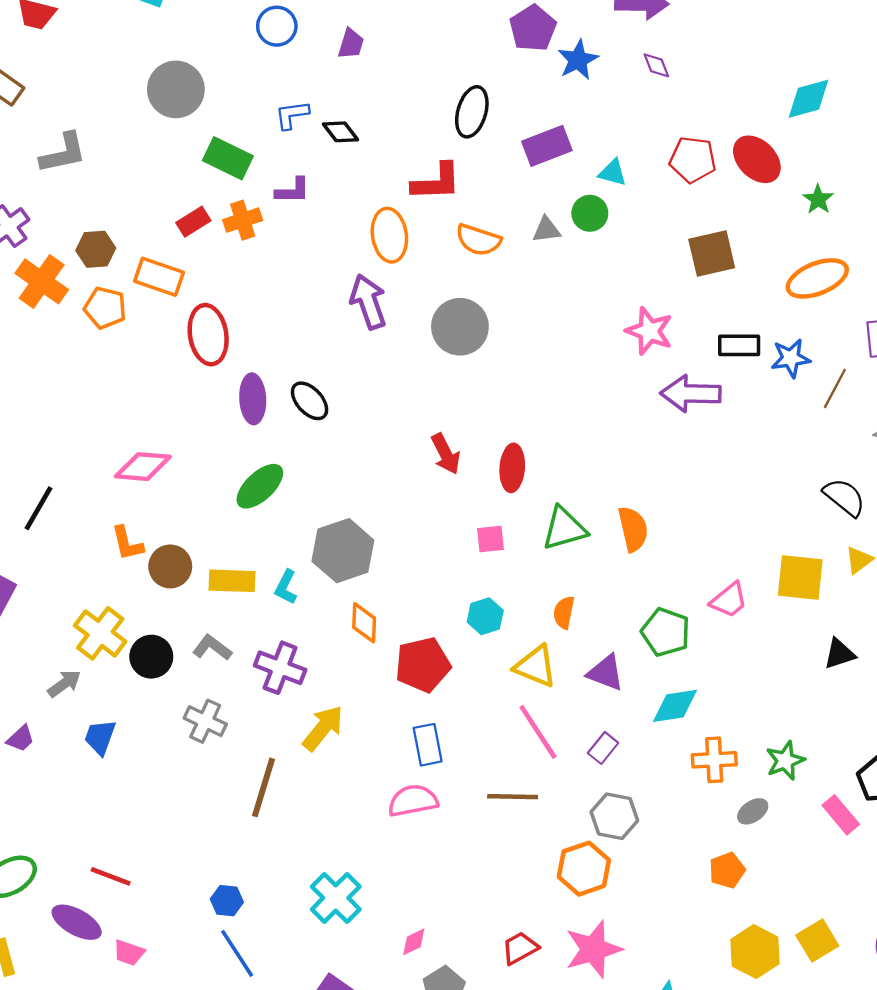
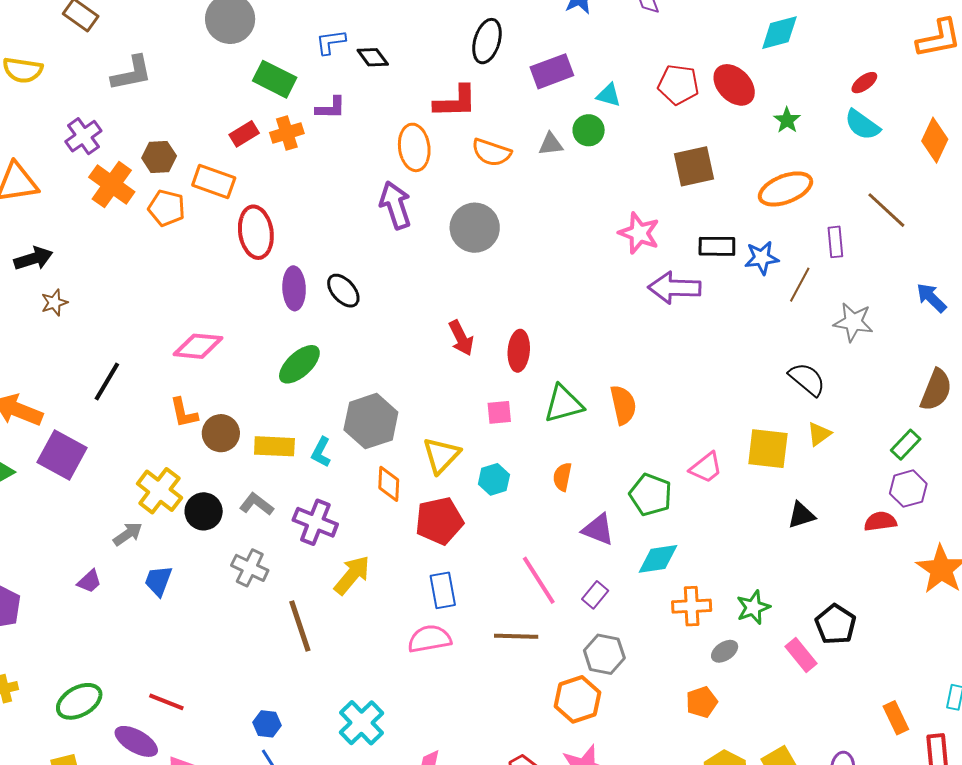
yellow triangle: (536, 666) -> (441, 455), moved, turned 51
brown line: (263, 787) -> (300, 626), turned -36

